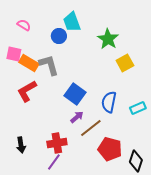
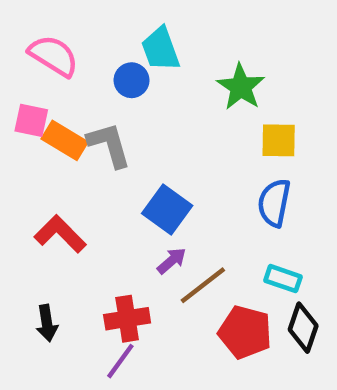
pink semicircle: (24, 25) -> (53, 56), size x1.6
yellow square: (125, 63) -> (279, 140), turned 30
red L-shape: (27, 91) -> (60, 234), moved, turned 75
blue semicircle: (109, 102) -> (274, 203), moved
cyan rectangle: (138, 108) -> (283, 279), moved, turned 42
black diamond: (136, 161) -> (303, 328), moved

